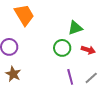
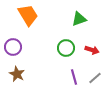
green triangle: (75, 28) -> (79, 19), moved

